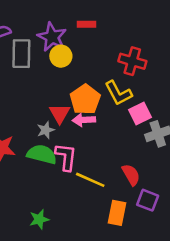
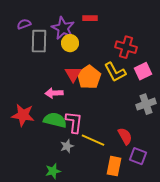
red triangle: (60, 113) -> (73, 74), moved
pink square: (140, 113) -> (143, 71), moved
pink arrow: (84, 120) -> (54, 93), moved
gray star: (46, 130) -> (67, 146), moved

